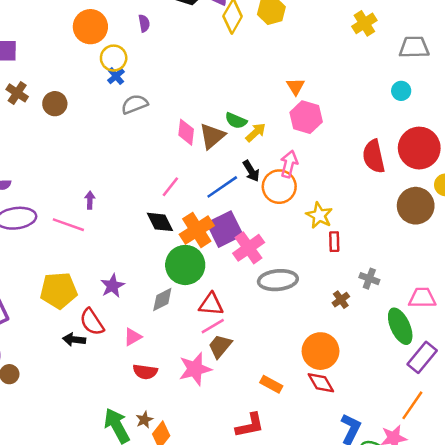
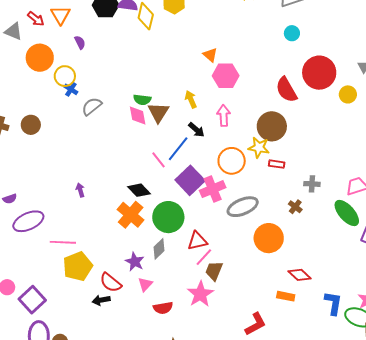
green semicircle: (236, 121) -> (142, 100), moved
yellow arrow: (256, 132) -> (191, 99), turned -54
pink line: (170, 187) -> (159, 160), moved, turned -60
orange circle: (279, 187) -> (232, 161), moved
brown circle: (416, 206) -> (272, 126), moved
pink line: (68, 225) -> (63, 242), moved
orange cross: (197, 230) -> (131, 215), moved
red rectangle: (334, 242) -> (277, 164), turned -63
pink cross: (249, 248) -> (213, 189), turned 30
purple star: (112, 286) -> (135, 262), moved
orange circle: (321, 351) -> (269, 238), moved
orange rectangle: (271, 384) -> (286, 296), moved

